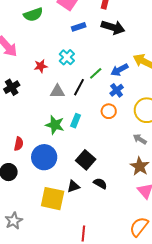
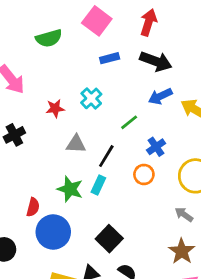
blue arrow: (119, 70) -> (160, 96), moved
black line: (79, 87) -> (106, 156), moved
red semicircle: (19, 144) -> (33, 207), moved

